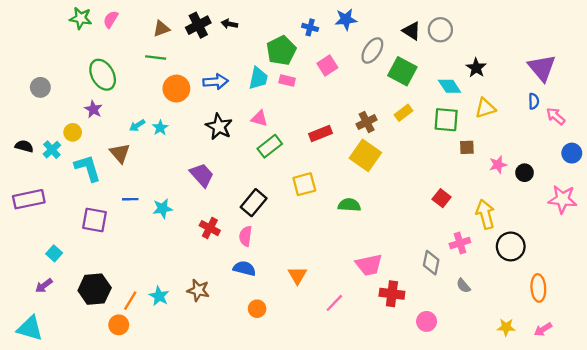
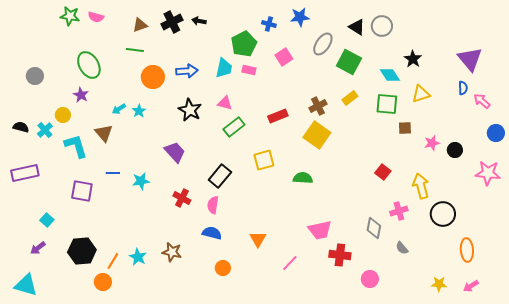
pink semicircle: (111, 19) -> (96, 17), turned -105

